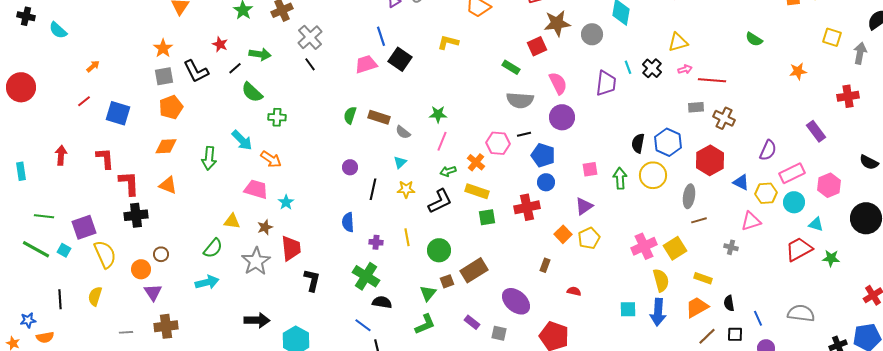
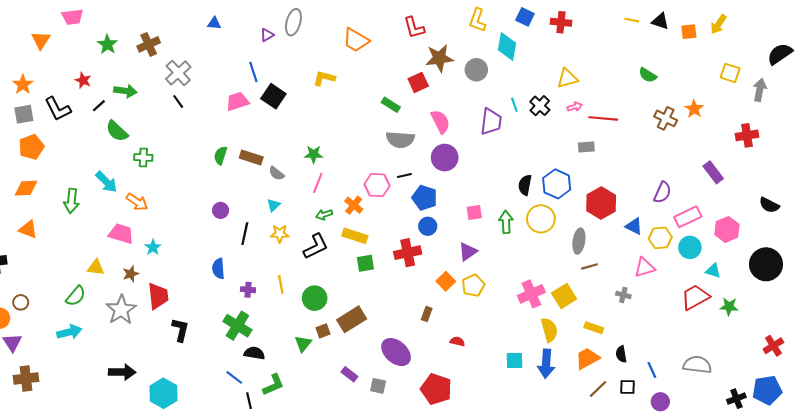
orange star: (798, 71) -> (694, 109), turned -30
brown cross: (724, 118) -> (666, 118), moved
green L-shape: (425, 324) -> (273, 385), moved

